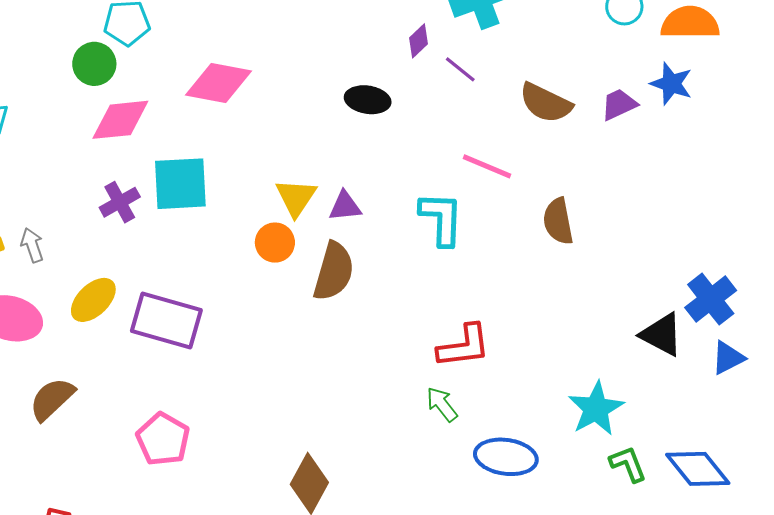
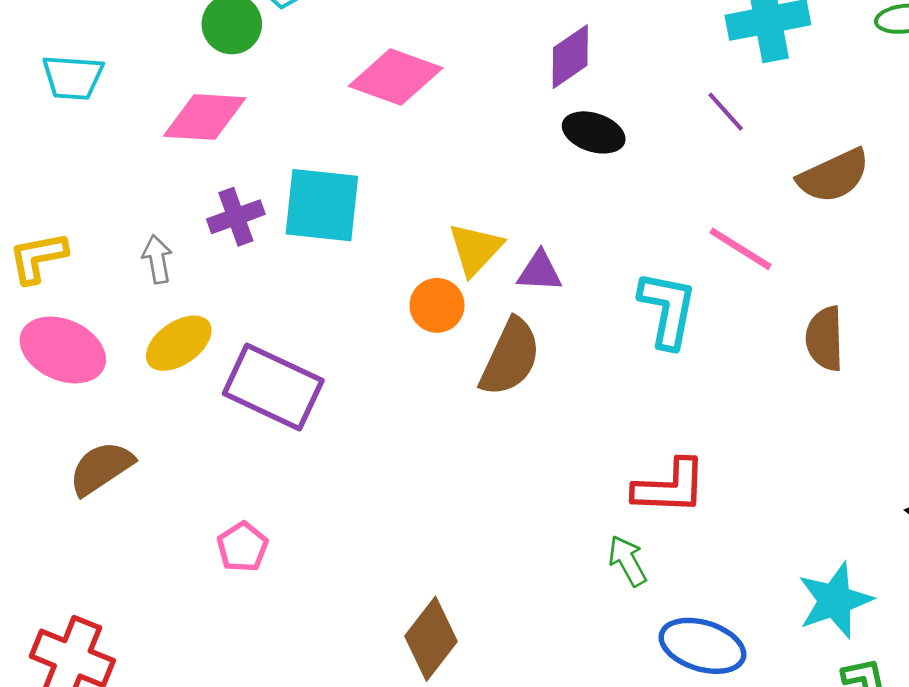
purple diamond: (419, 41) -> (570, 57), moved, size x1.4
brown semicircle: (546, 103) -> (834, 176), turned -60
pink diamond: (120, 120) -> (205, 117), moved
gray arrow: (32, 245) -> (157, 259), moved
pink pentagon: (163, 439) -> (242, 547), size x0.7

